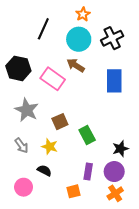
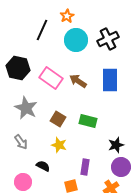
orange star: (83, 14) -> (67, 16), moved
brown arrow: (76, 65) -> (78, 81), moved
brown square: (60, 122) -> (58, 119), turned -35
green rectangle: (87, 135) -> (88, 121), moved, turned -48
yellow star: (50, 147) -> (59, 145), moved
purple circle: (114, 172) -> (121, 167), moved

